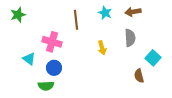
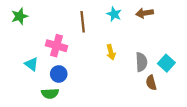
gray semicircle: (130, 38) -> (141, 62), moved

